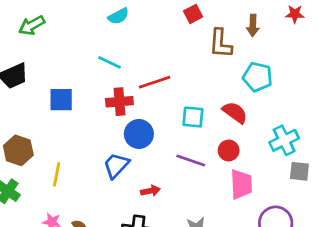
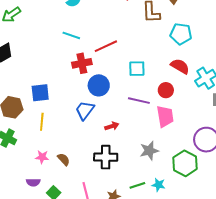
blue square: (61, 100) -> (40, 93), moved
red semicircle: (235, 112) -> (180, 66), moved
pink trapezoid: (241, 184) -> (165, 116), moved

